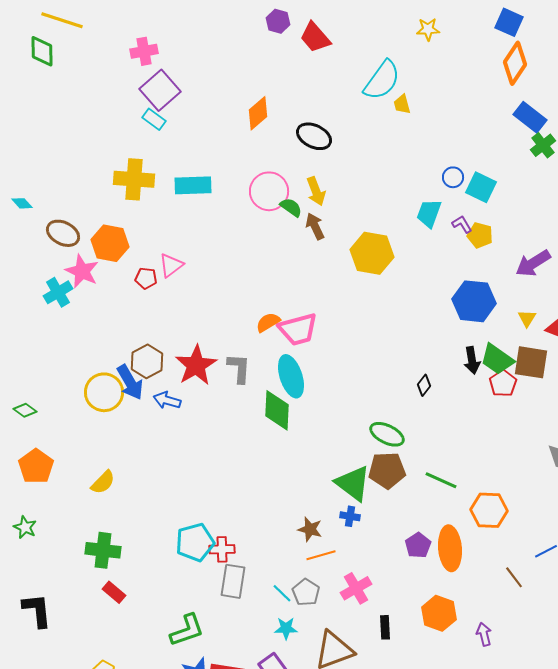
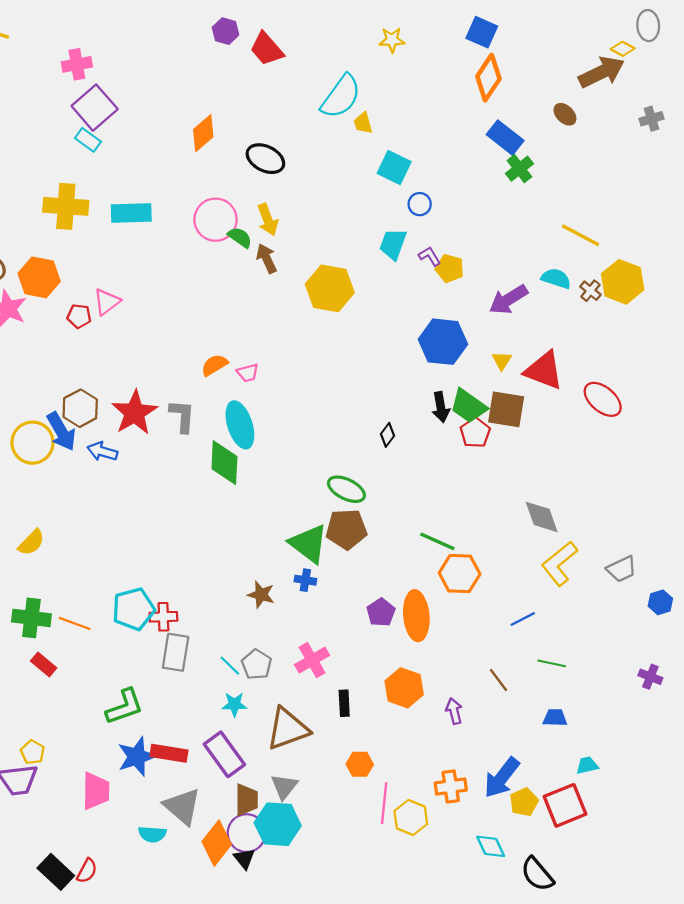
cyan square: (481, 187) -> (394, 168), moved
pink trapezoid: (298, 329) -> (248, 373), size x0.5
green line: (441, 480) -> (437, 541), moved
orange line: (321, 555) -> (75, 623), moved, turned 36
brown line: (514, 577) -> (498, 680), moved

